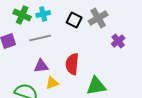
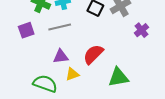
red semicircle: (72, 64) -> (93, 54), turned 40

